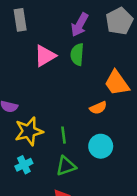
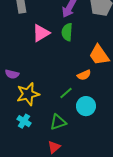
green line: (64, 135) -> (66, 93), moved, turned 56
cyan cross: (24, 165) -> (24, 121), turned -32

